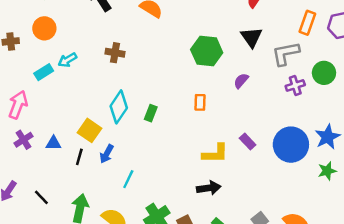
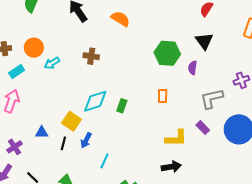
orange circle: (44, 28) -> (34, 48), moved
gray L-shape: (286, 54) -> (212, 99), moved
cyan rectangle: (44, 72) -> (17, 71), moved
purple semicircle: (241, 81) -> (193, 68), moved, turned -32
cyan diamond: (119, 107) -> (95, 101), turned 40
purple cross: (23, 140) -> (15, 147), moved

